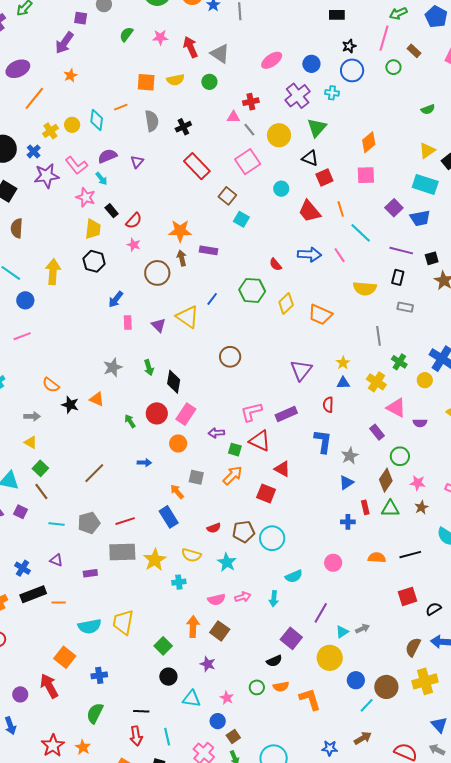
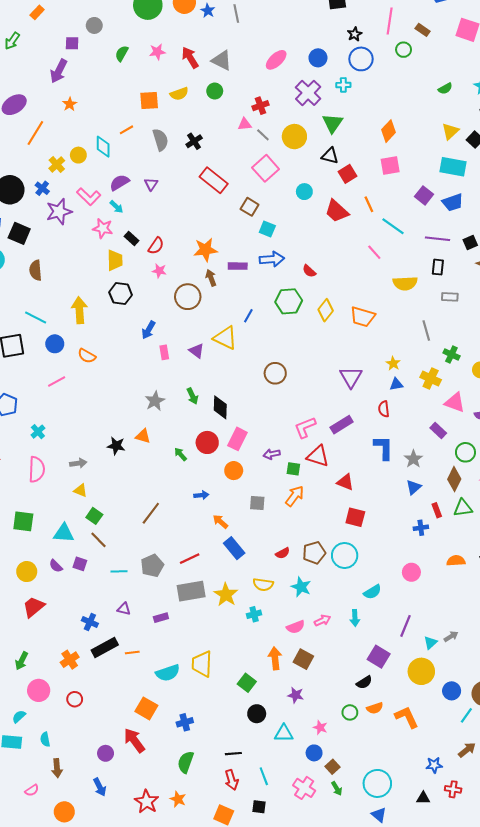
blue arrow: (310, 254) -> (272, 259), moved
orange semicircle: (51, 385) -> (87, 356), moved
orange arrow: (177, 492) -> (220, 522), moved
red square: (266, 494) -> (355, 517), moved

